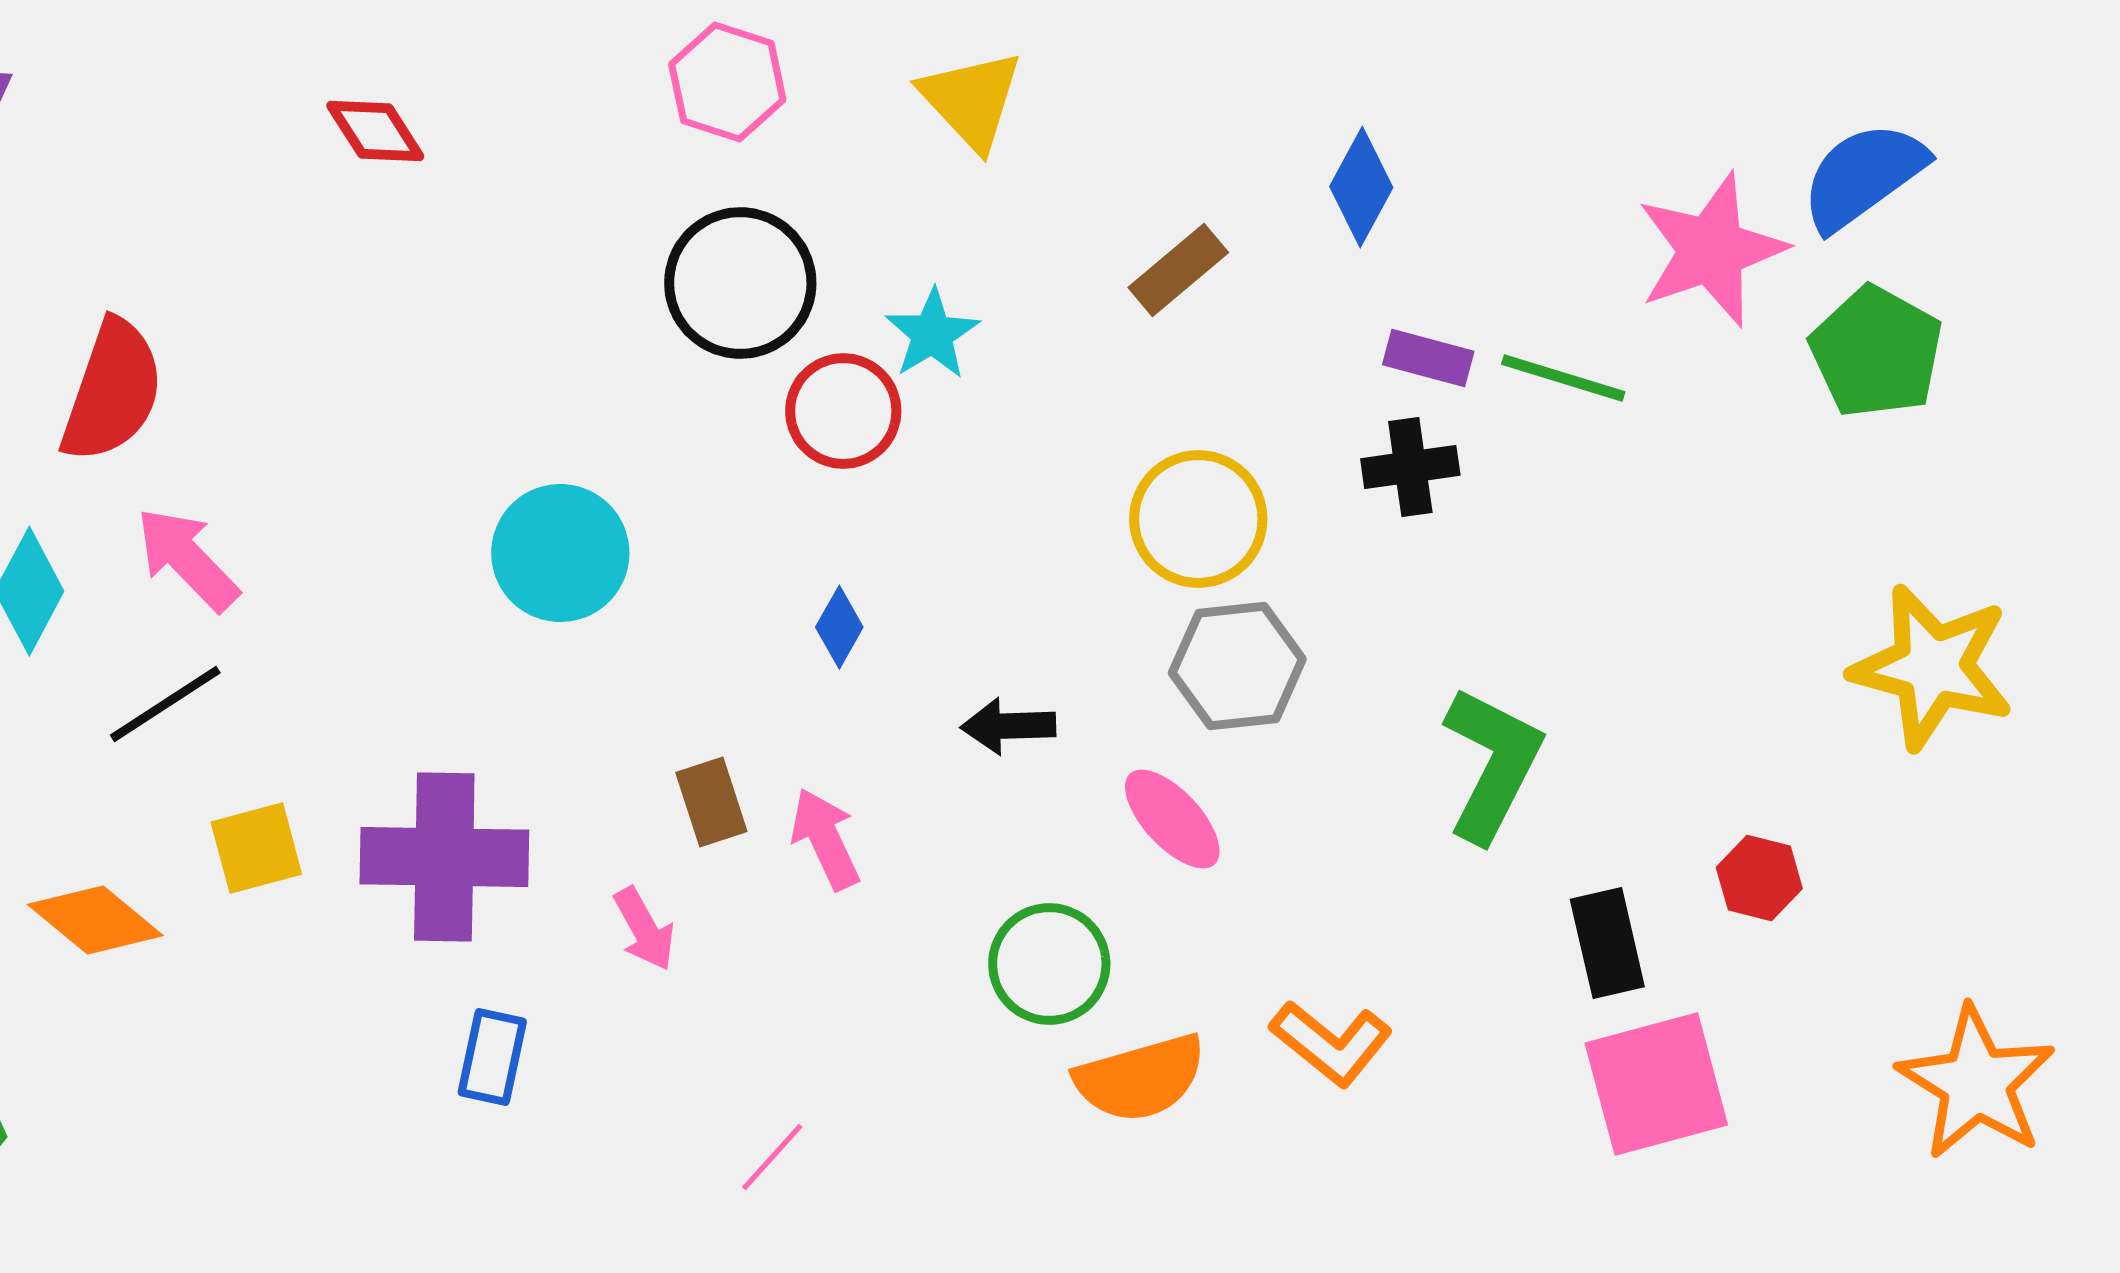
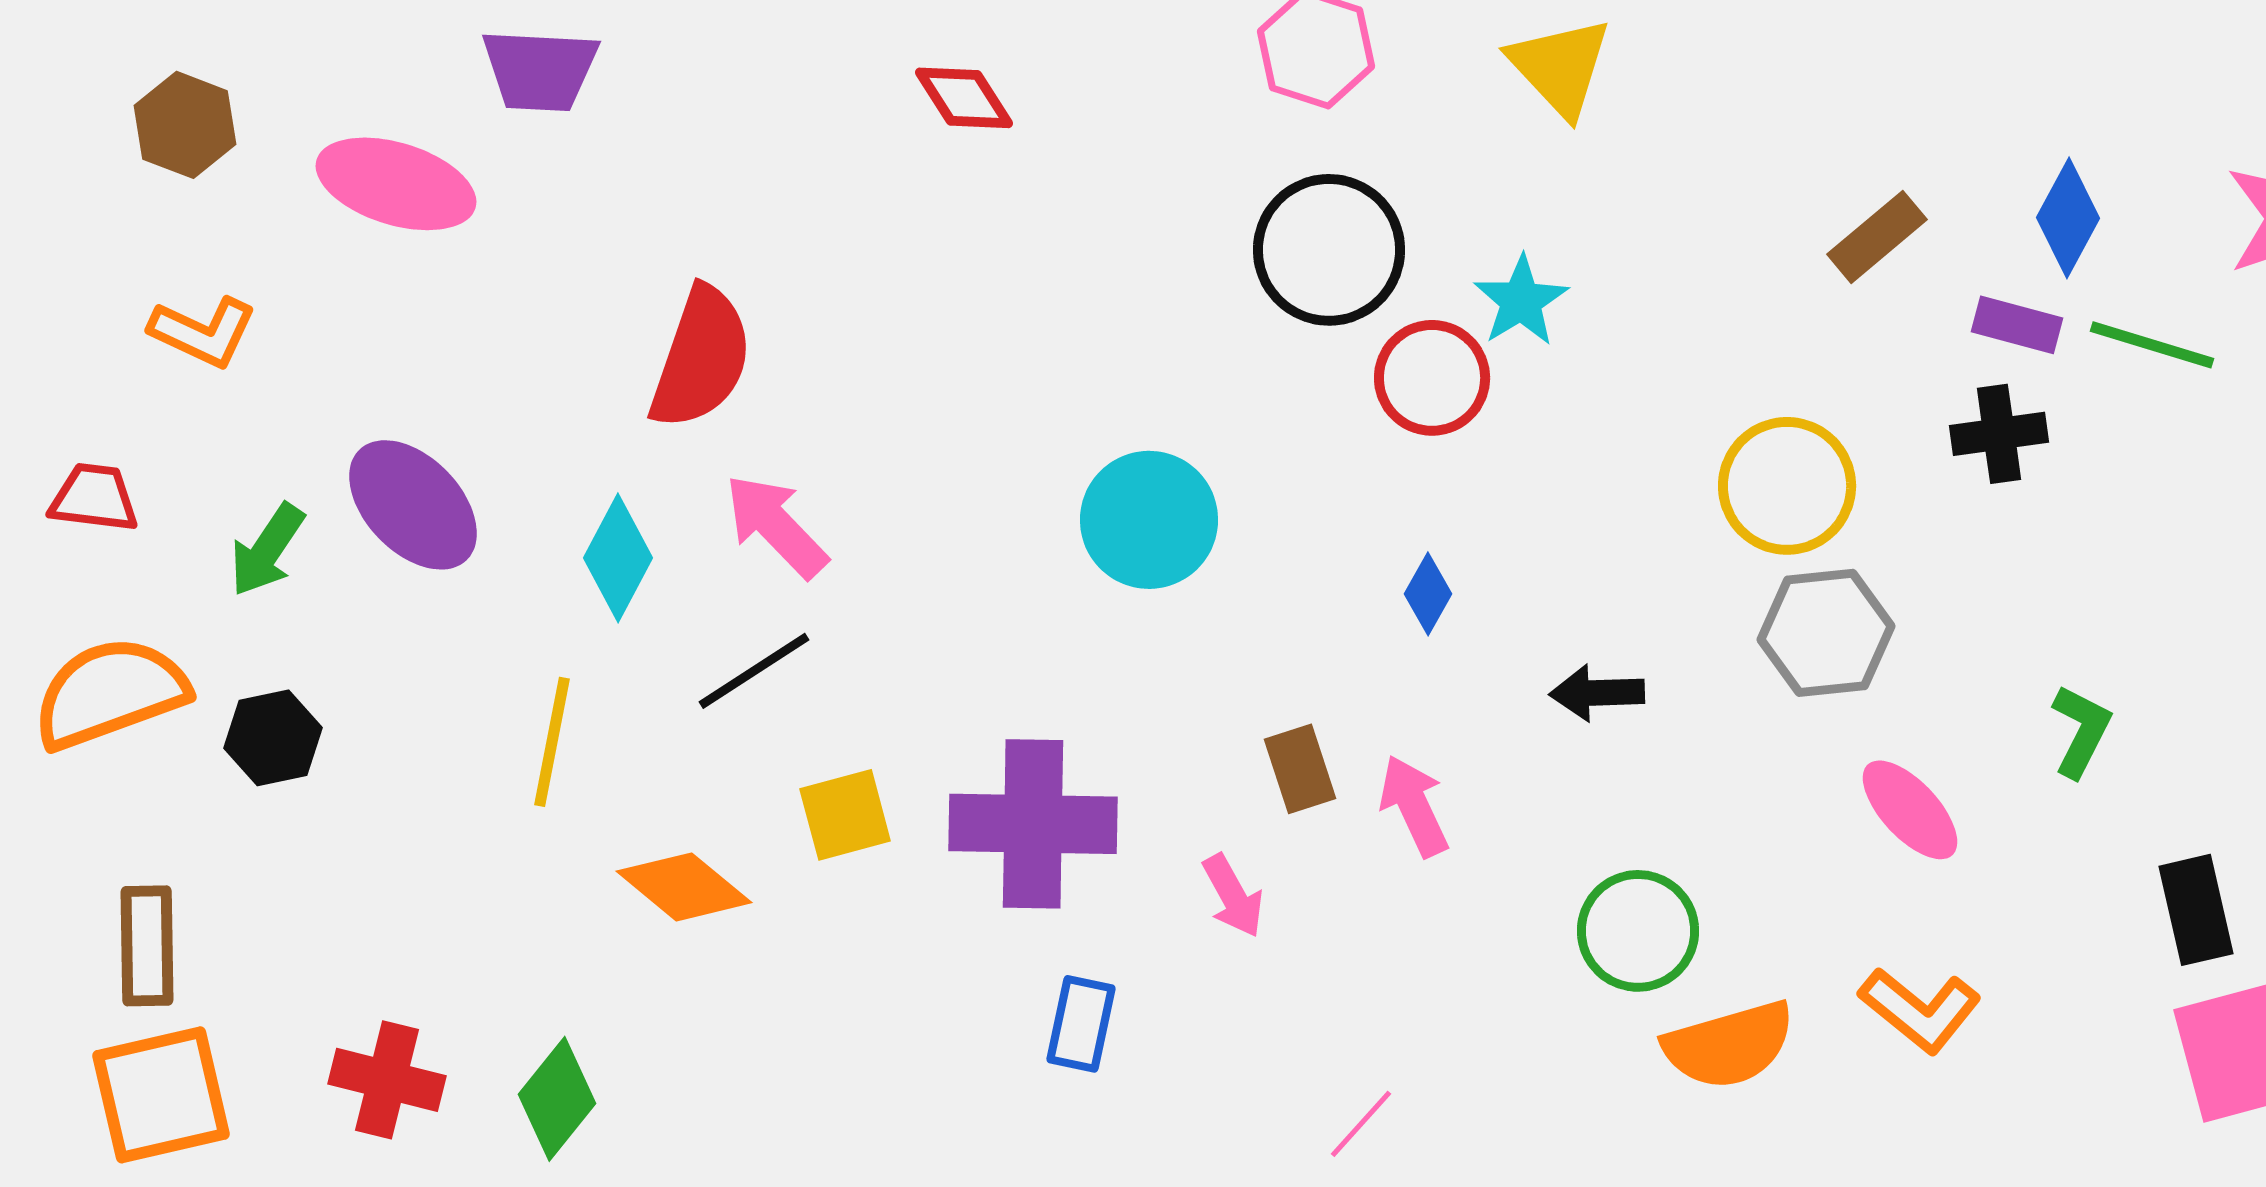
blue diamond: (1361, 187) -> (2068, 218), moved
brown rectangle: (1178, 270) -> (1877, 237), moved
green L-shape: (1492, 764) -> (2081, 731), size x0.6
pink ellipse: (1172, 819) -> (1910, 810), moved

